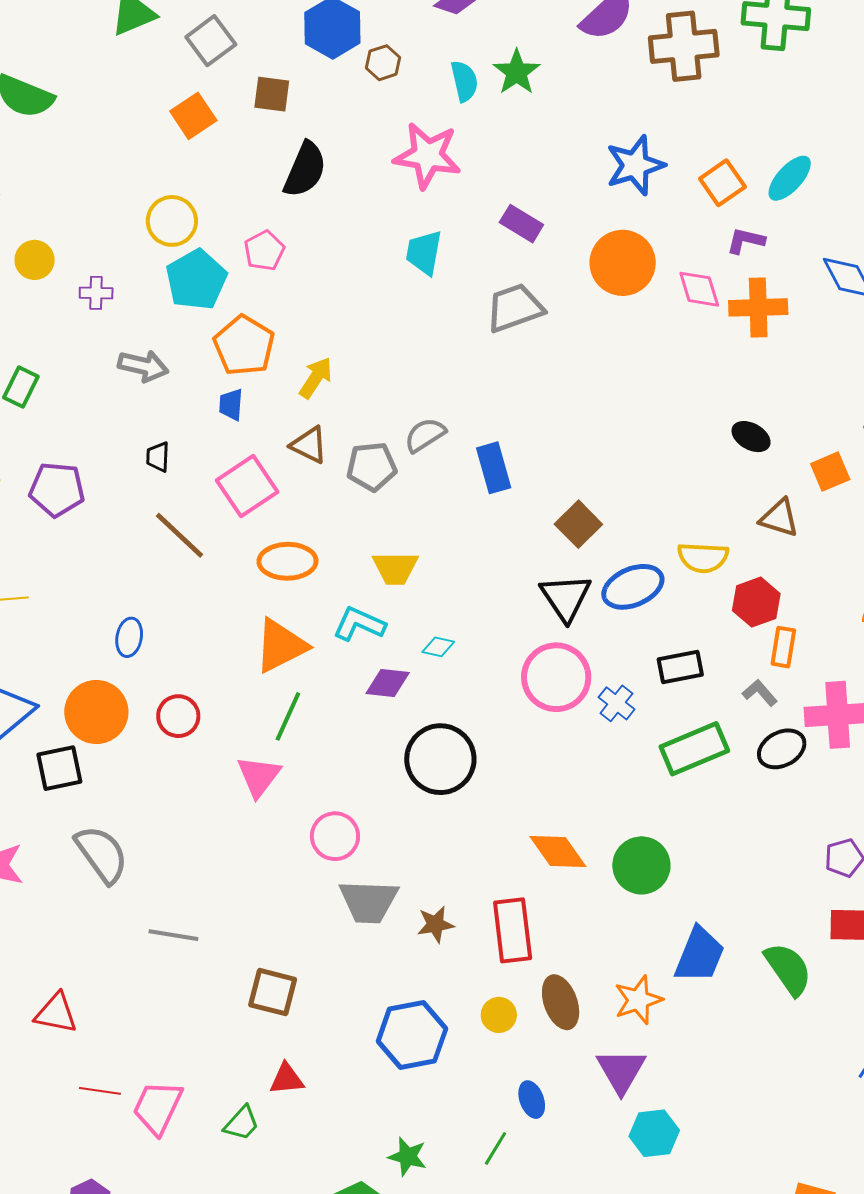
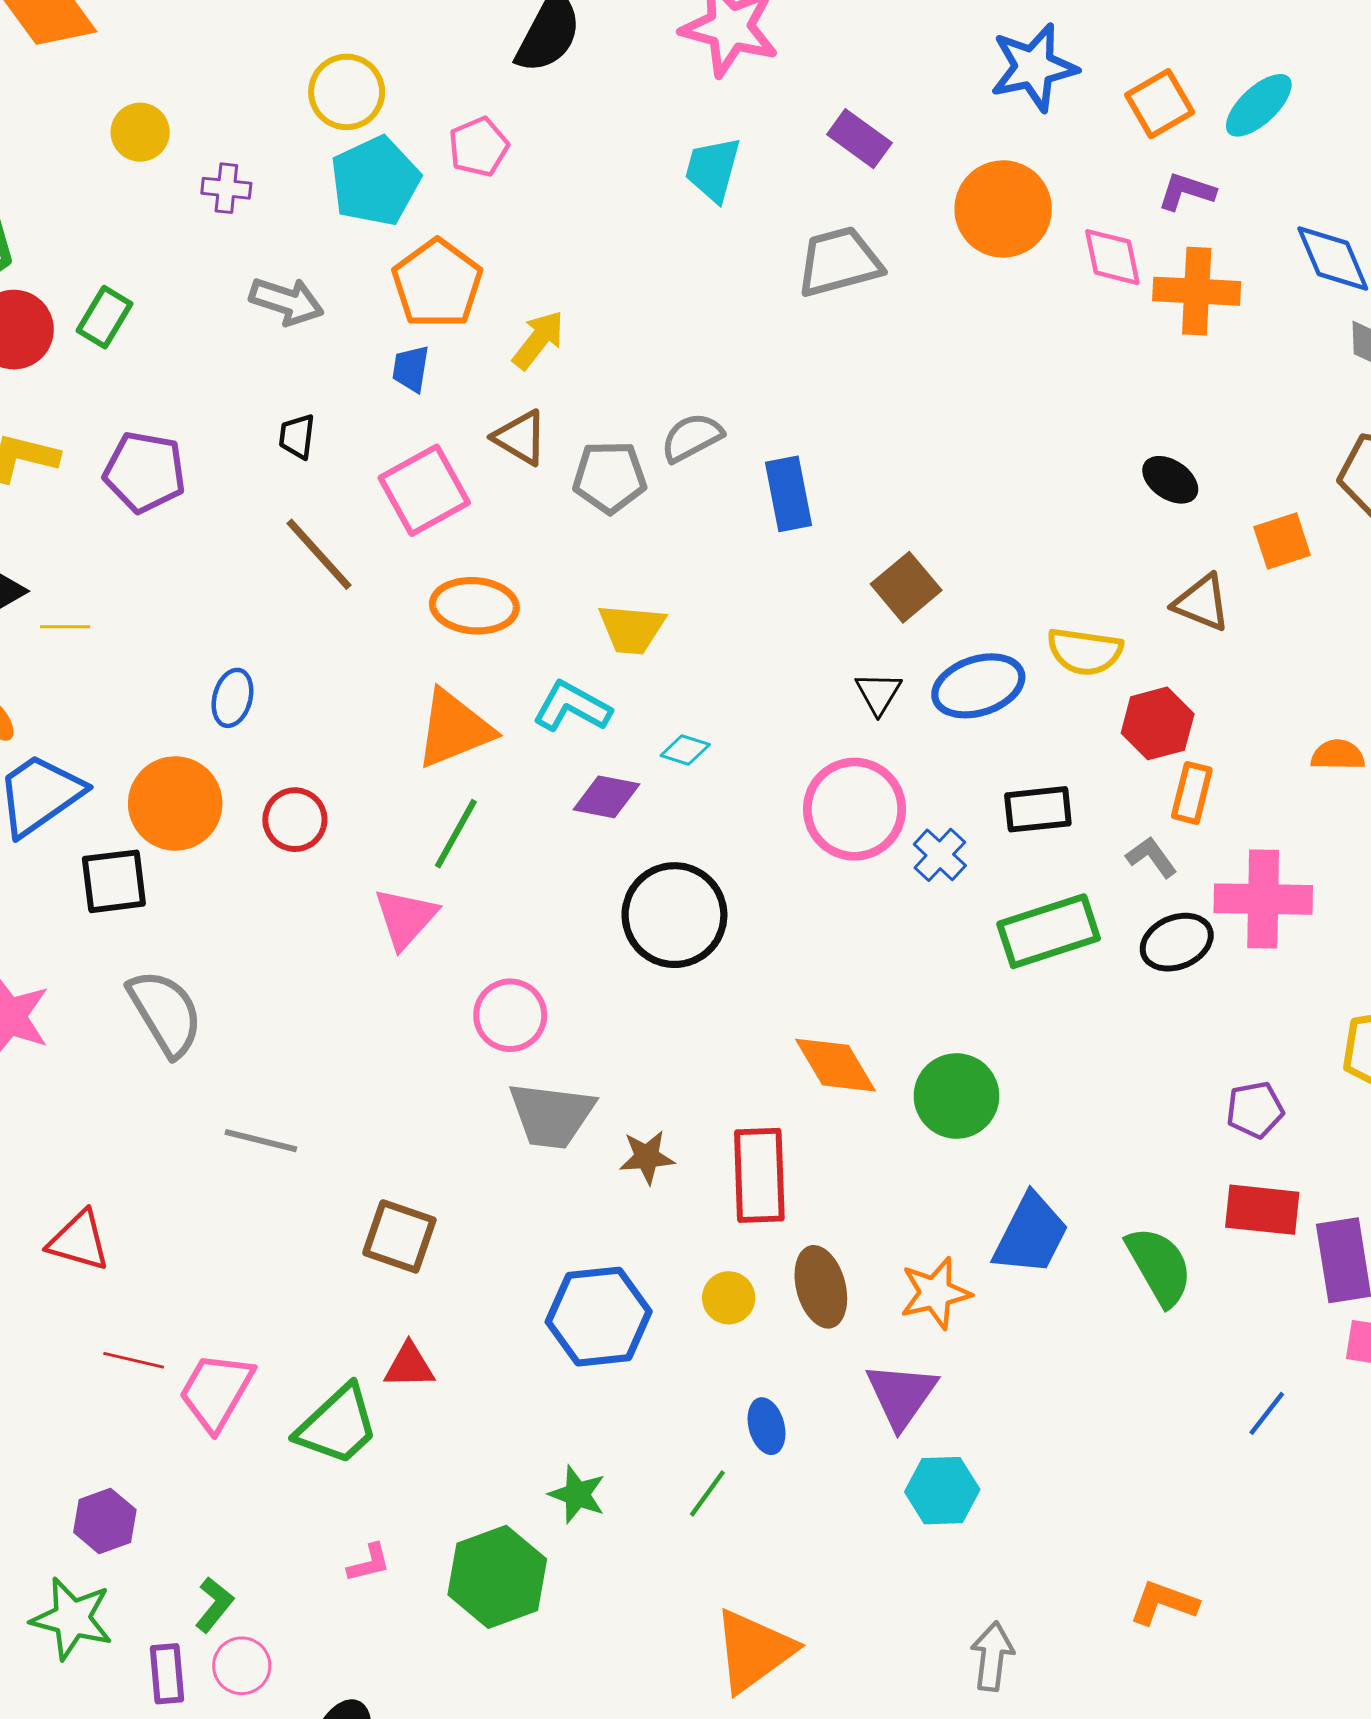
black triangle: (566, 597) -> (878, 693), size x0.6
green trapezoid: (241, 1123) -> (338, 1425), size x1.6

